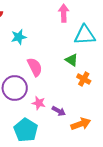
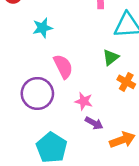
green triangle: (72, 60) -> (111, 57), turned 48
pink star: (39, 103) -> (84, 101), moved

